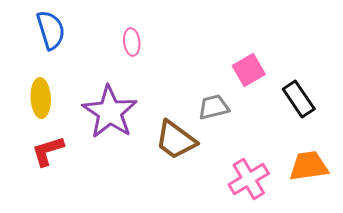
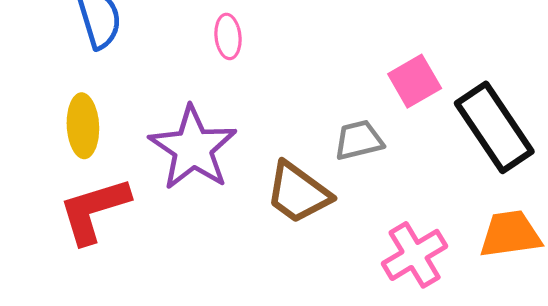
black rectangle: (299, 99) -> (494, 127), size x1.5
red L-shape: (48, 151) -> (94, 210), size x1.4

